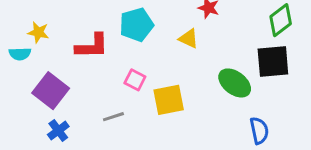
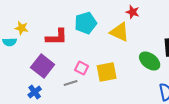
yellow triangle: (189, 39) -> (120, 32), size x1.5
pink square: (135, 80) -> (82, 68), moved
purple square: (51, 91) -> (43, 66), moved

